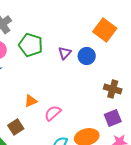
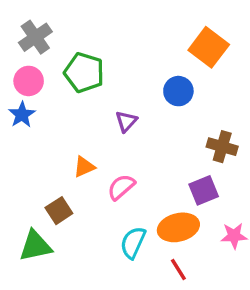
purple triangle: (65, 53) -> (126, 121), moved
purple square: (113, 118) -> (204, 190), moved

